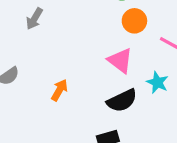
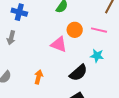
orange circle: (134, 21) -> (75, 30), moved
pink triangle: (120, 61) -> (59, 44), moved

